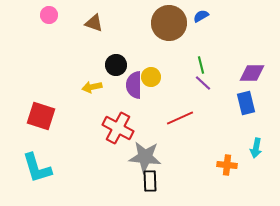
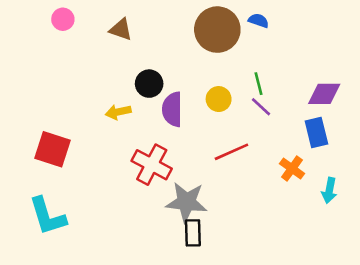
blue semicircle: (201, 16) -> (259, 21), turned 49
yellow circle: (151, 77) -> (219, 99), moved
orange cross: (227, 165) -> (292, 169), moved, turned 30

